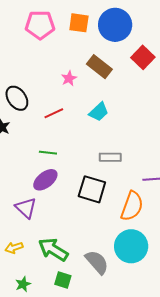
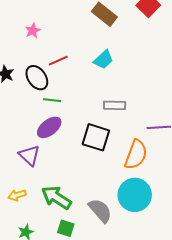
pink star: (69, 78) -> (33, 31), moved
black ellipse: (17, 98) -> (37, 78), moved

